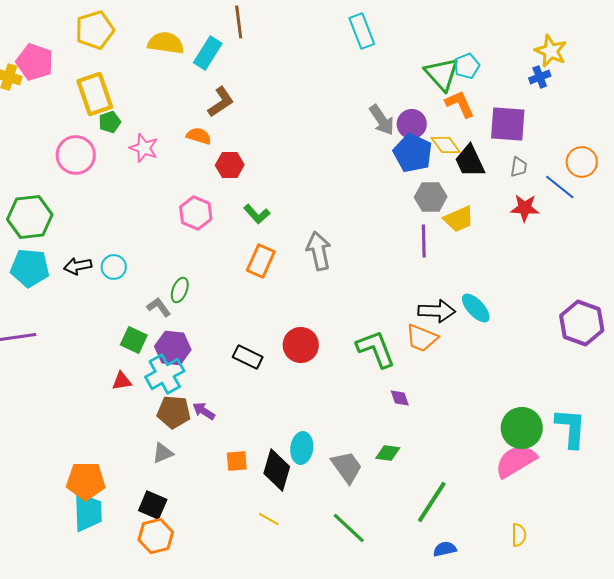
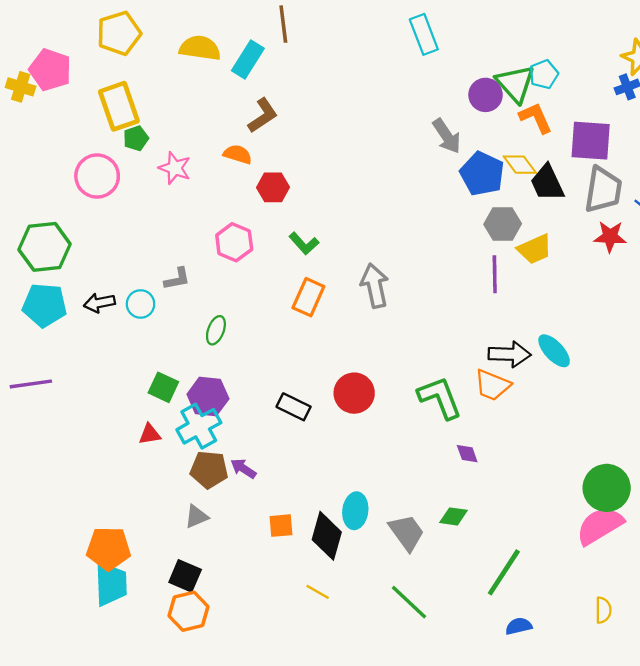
purple circle: (412, 124) -> (486, 95), moved
gray trapezoid: (519, 167) -> (603, 190), size x2.0
gray L-shape: (159, 307) -> (177, 279), moved, turned 115

